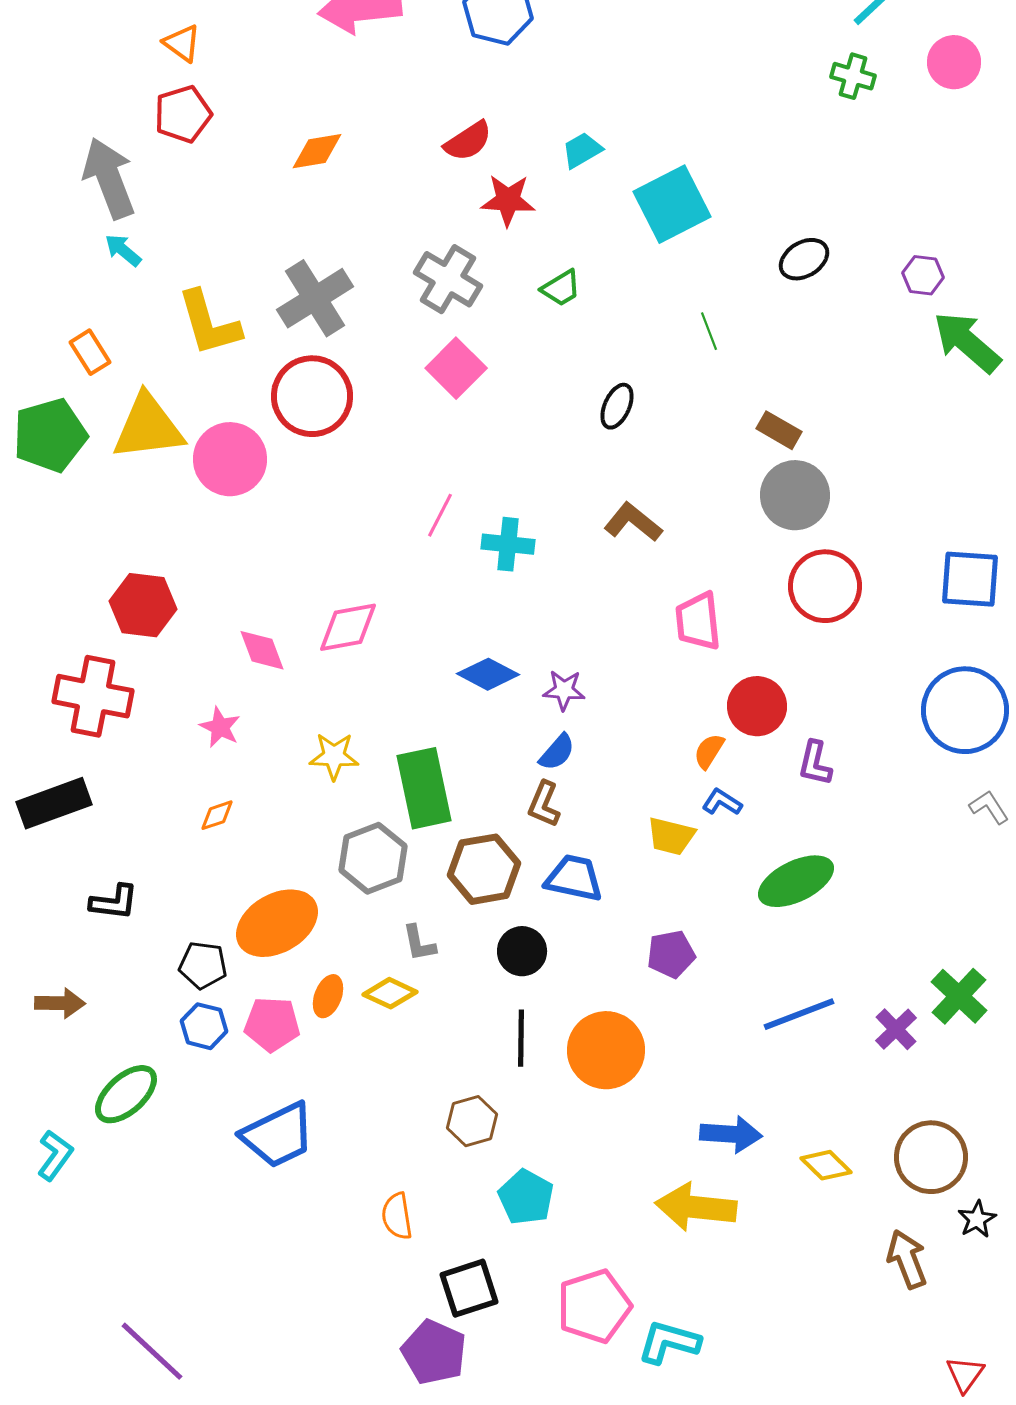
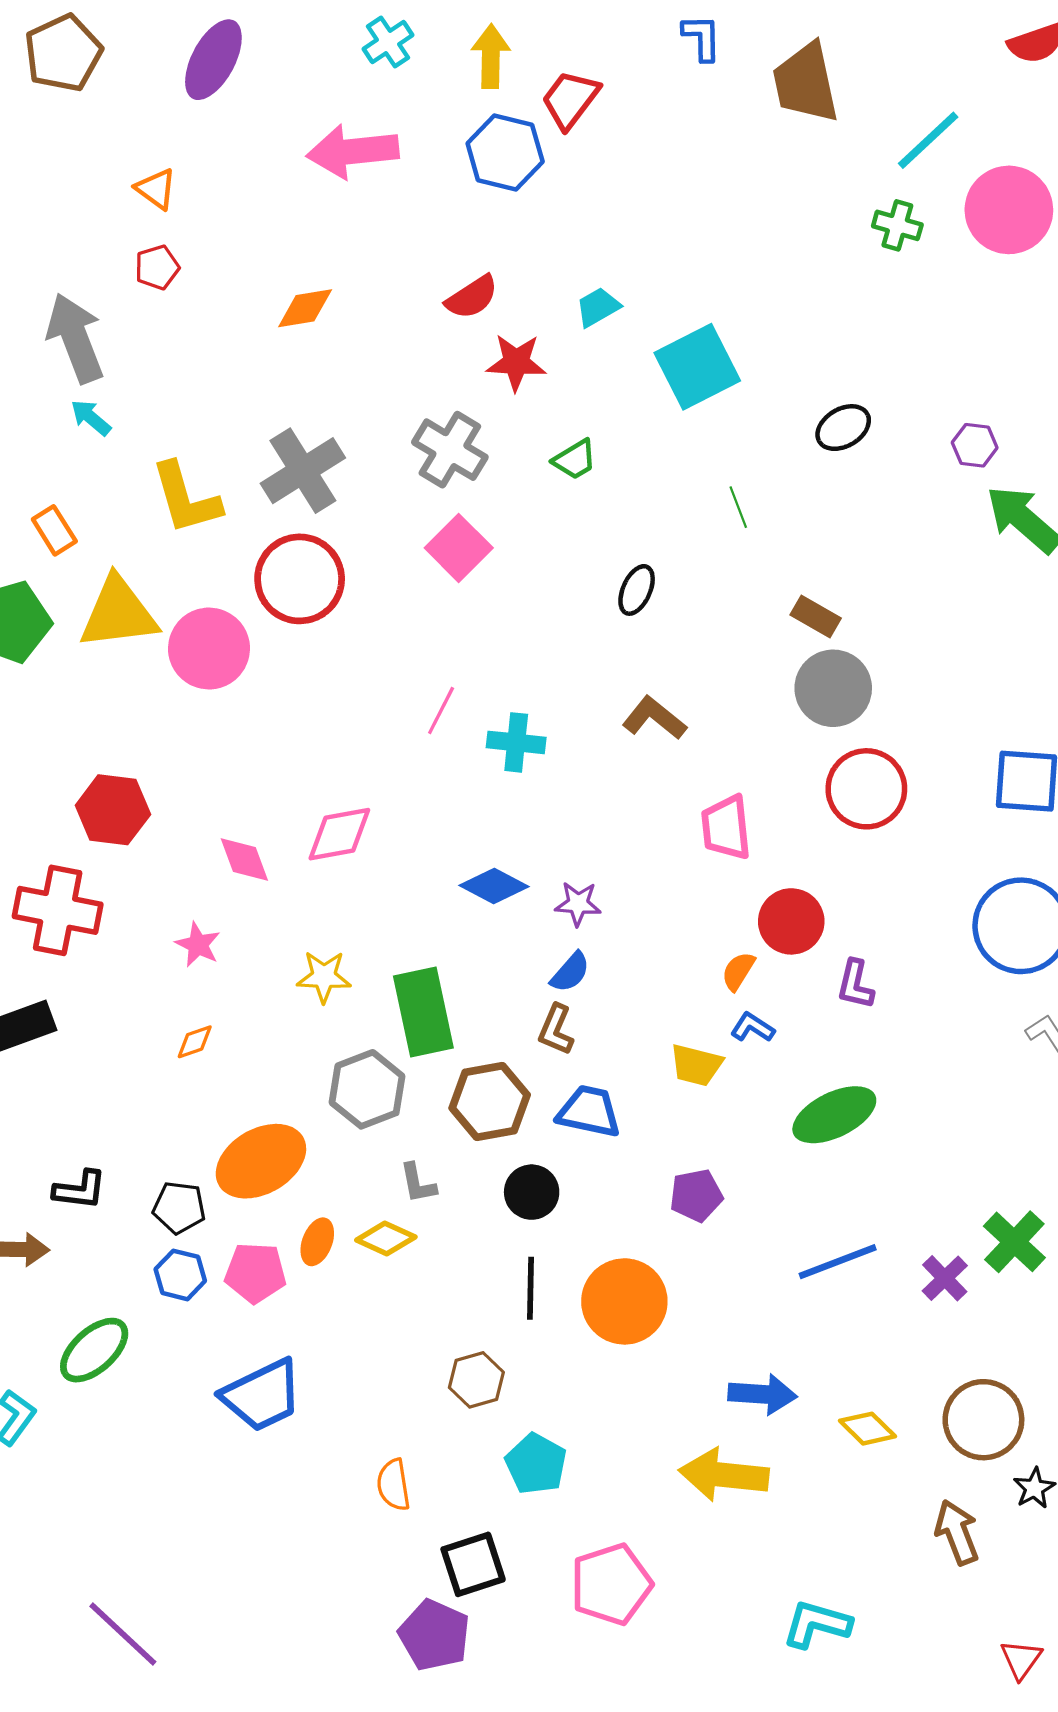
pink circle: (954, 62) -> (1009, 210), size x1.5
red pentagon: (183, 114) -> (157, 267), size x0.7
black L-shape: (114, 902) -> (80, 1190), moved
cyan L-shape: (669, 1342) -> (817, 1624), moved

